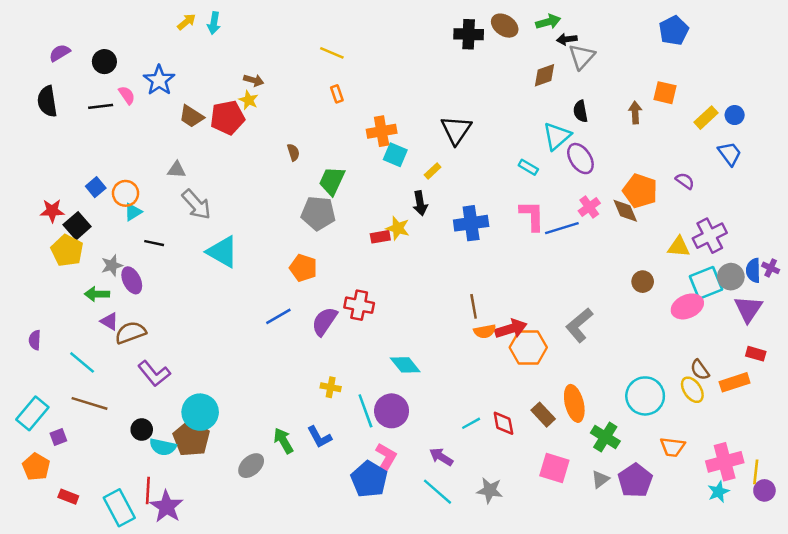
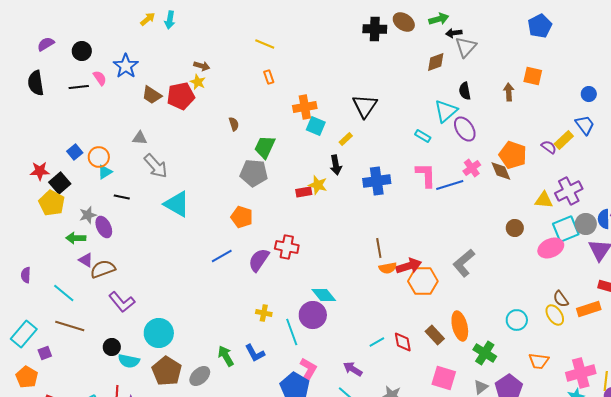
yellow rectangle: (706, 118) -> (564, 140), moved
cyan circle: (645, 396) -> (517, 320), size x0.7
purple circle: (392, 411) -> (313, 315), moved
brown pentagon: (191, 438) -> (167, 371), moved

